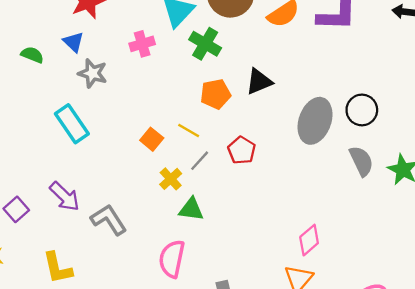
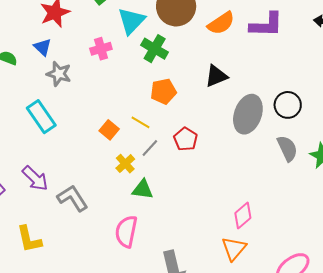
black triangle: (259, 82) -> (216, 76), moved

